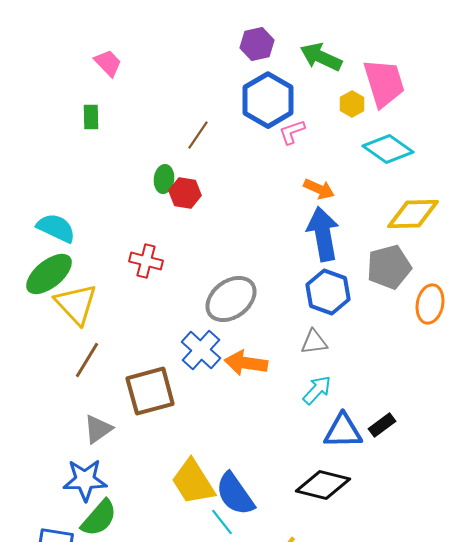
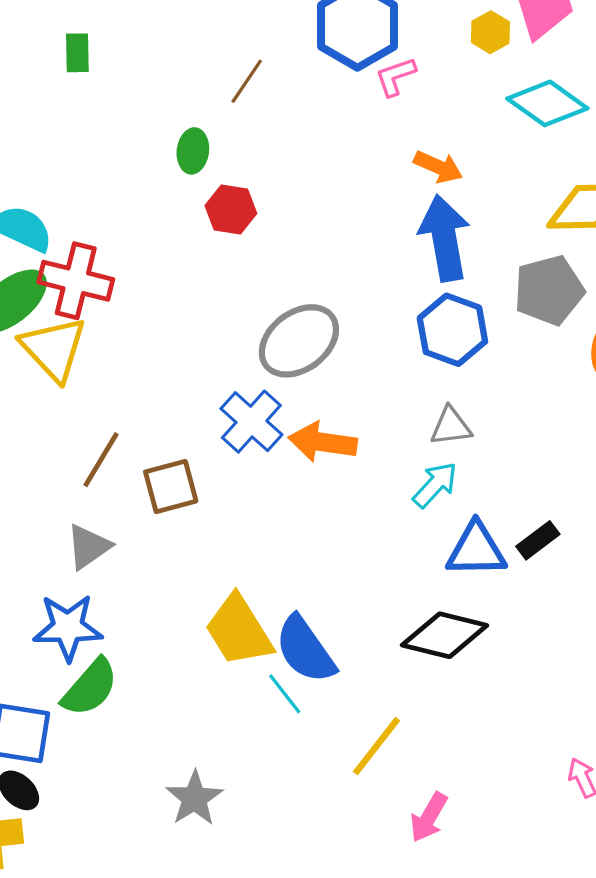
red hexagon: (185, 193) -> (231, 209), moved
red cross: (146, 261) -> (76, 281), moved, size x1.4
gray triangle: (314, 342) -> (451, 426), moved
brown line: (87, 360) -> (101, 460), moved
brown square: (150, 391) -> (171, 486), size x0.7

